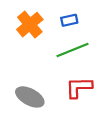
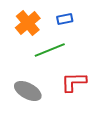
green line: (72, 50) -> (50, 50), moved

